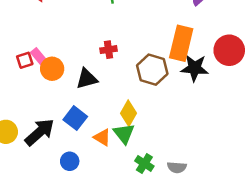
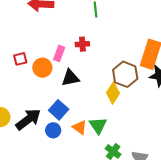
red cross: (109, 50) -> (82, 44), moved
pink rectangle: (39, 57) -> (59, 53), moved, turned 56
yellow diamond: (129, 113) -> (113, 93), moved
blue circle: (70, 161) -> (53, 130), moved

